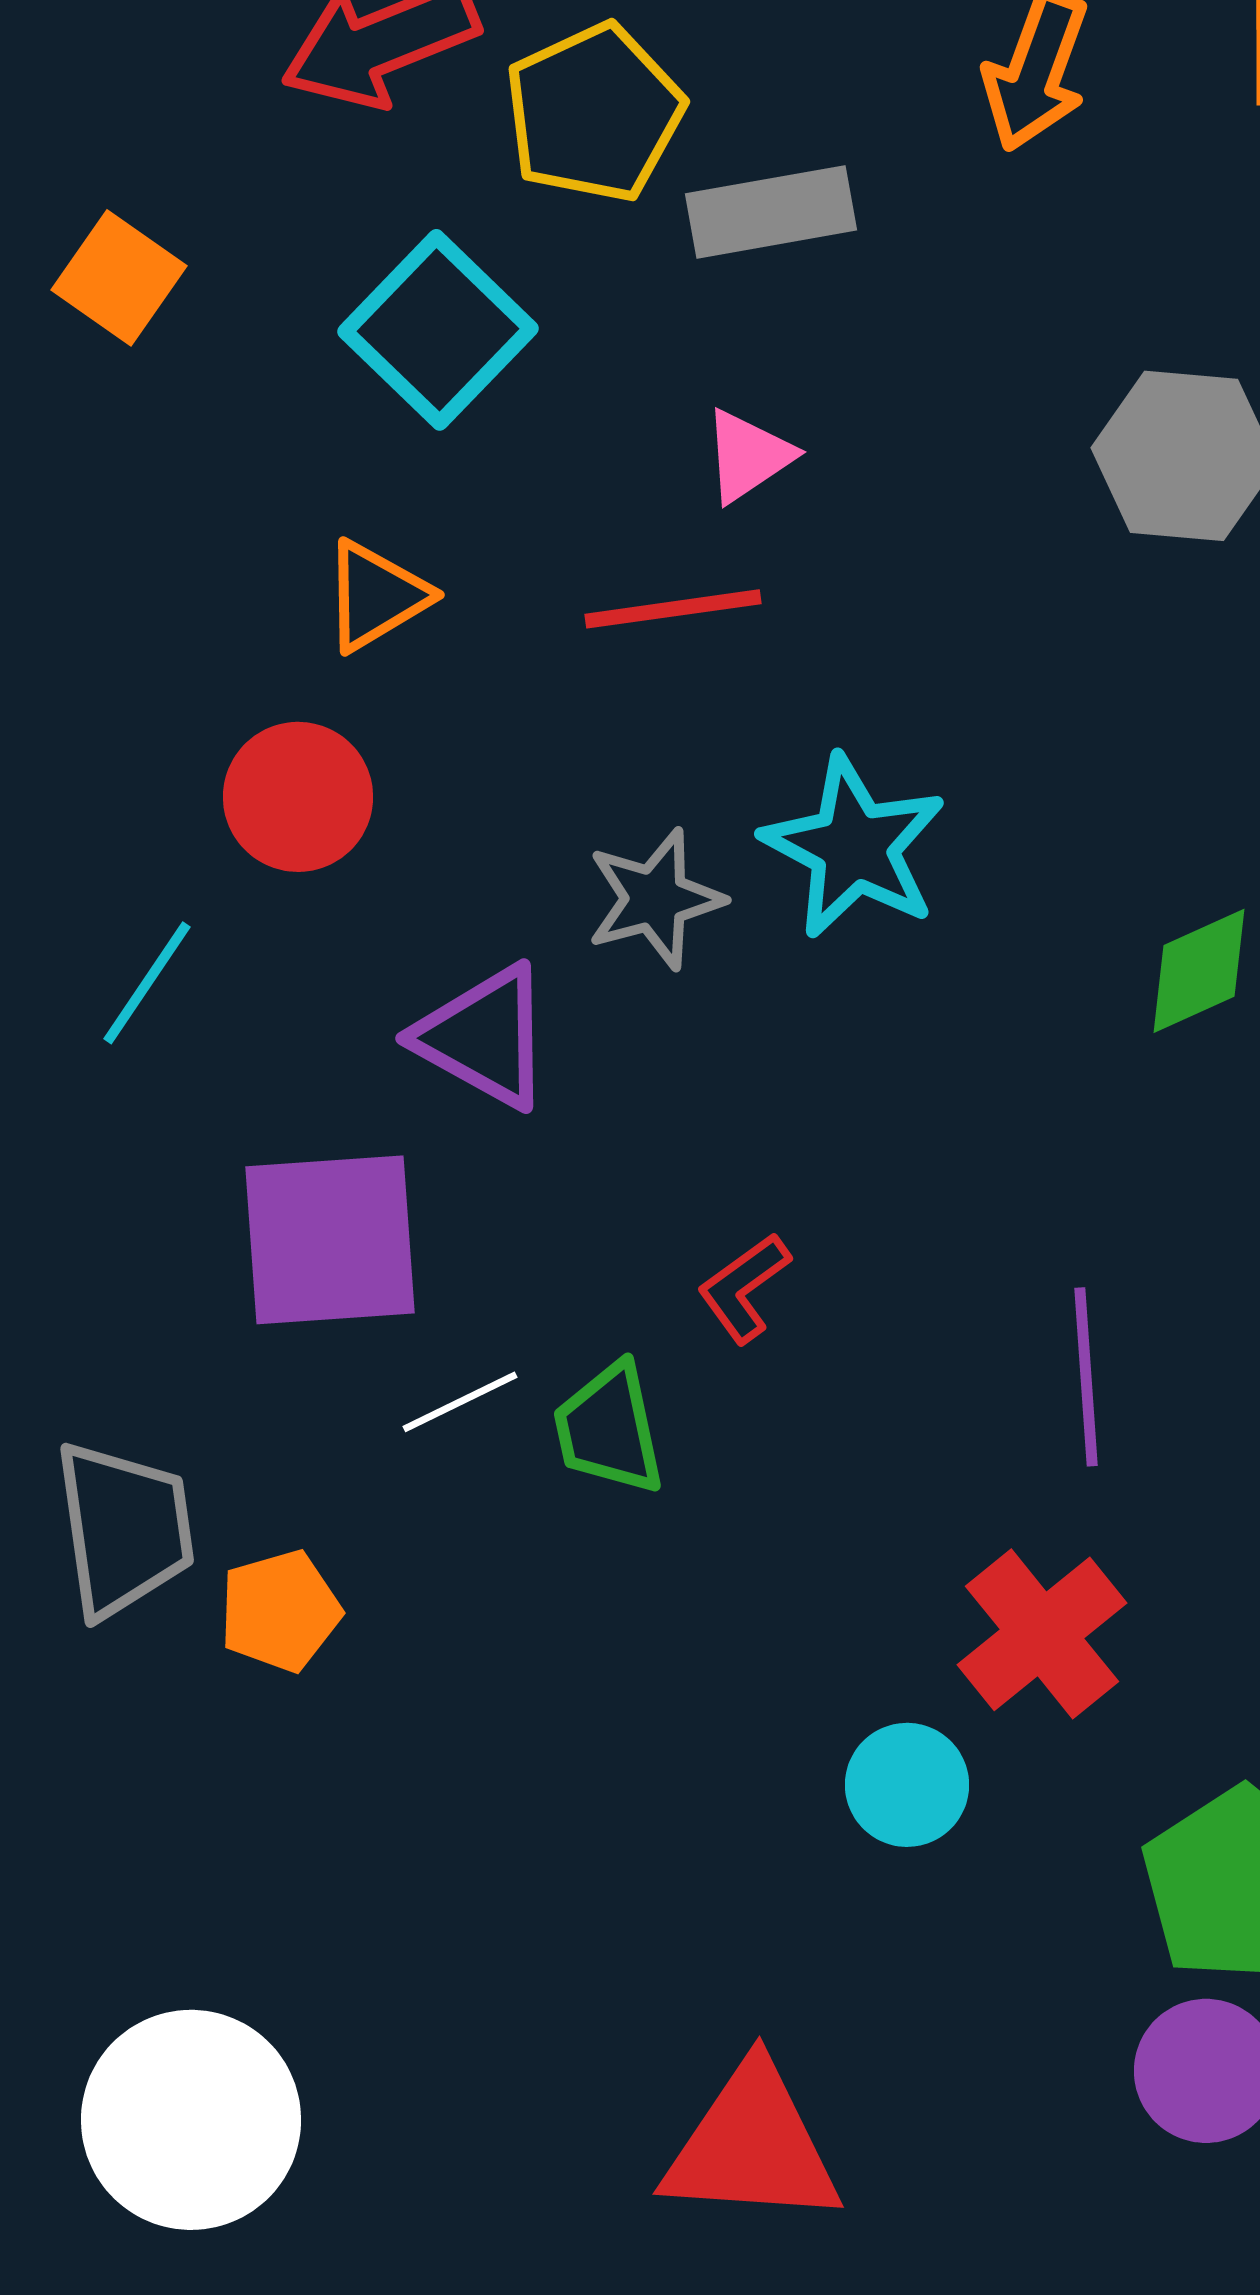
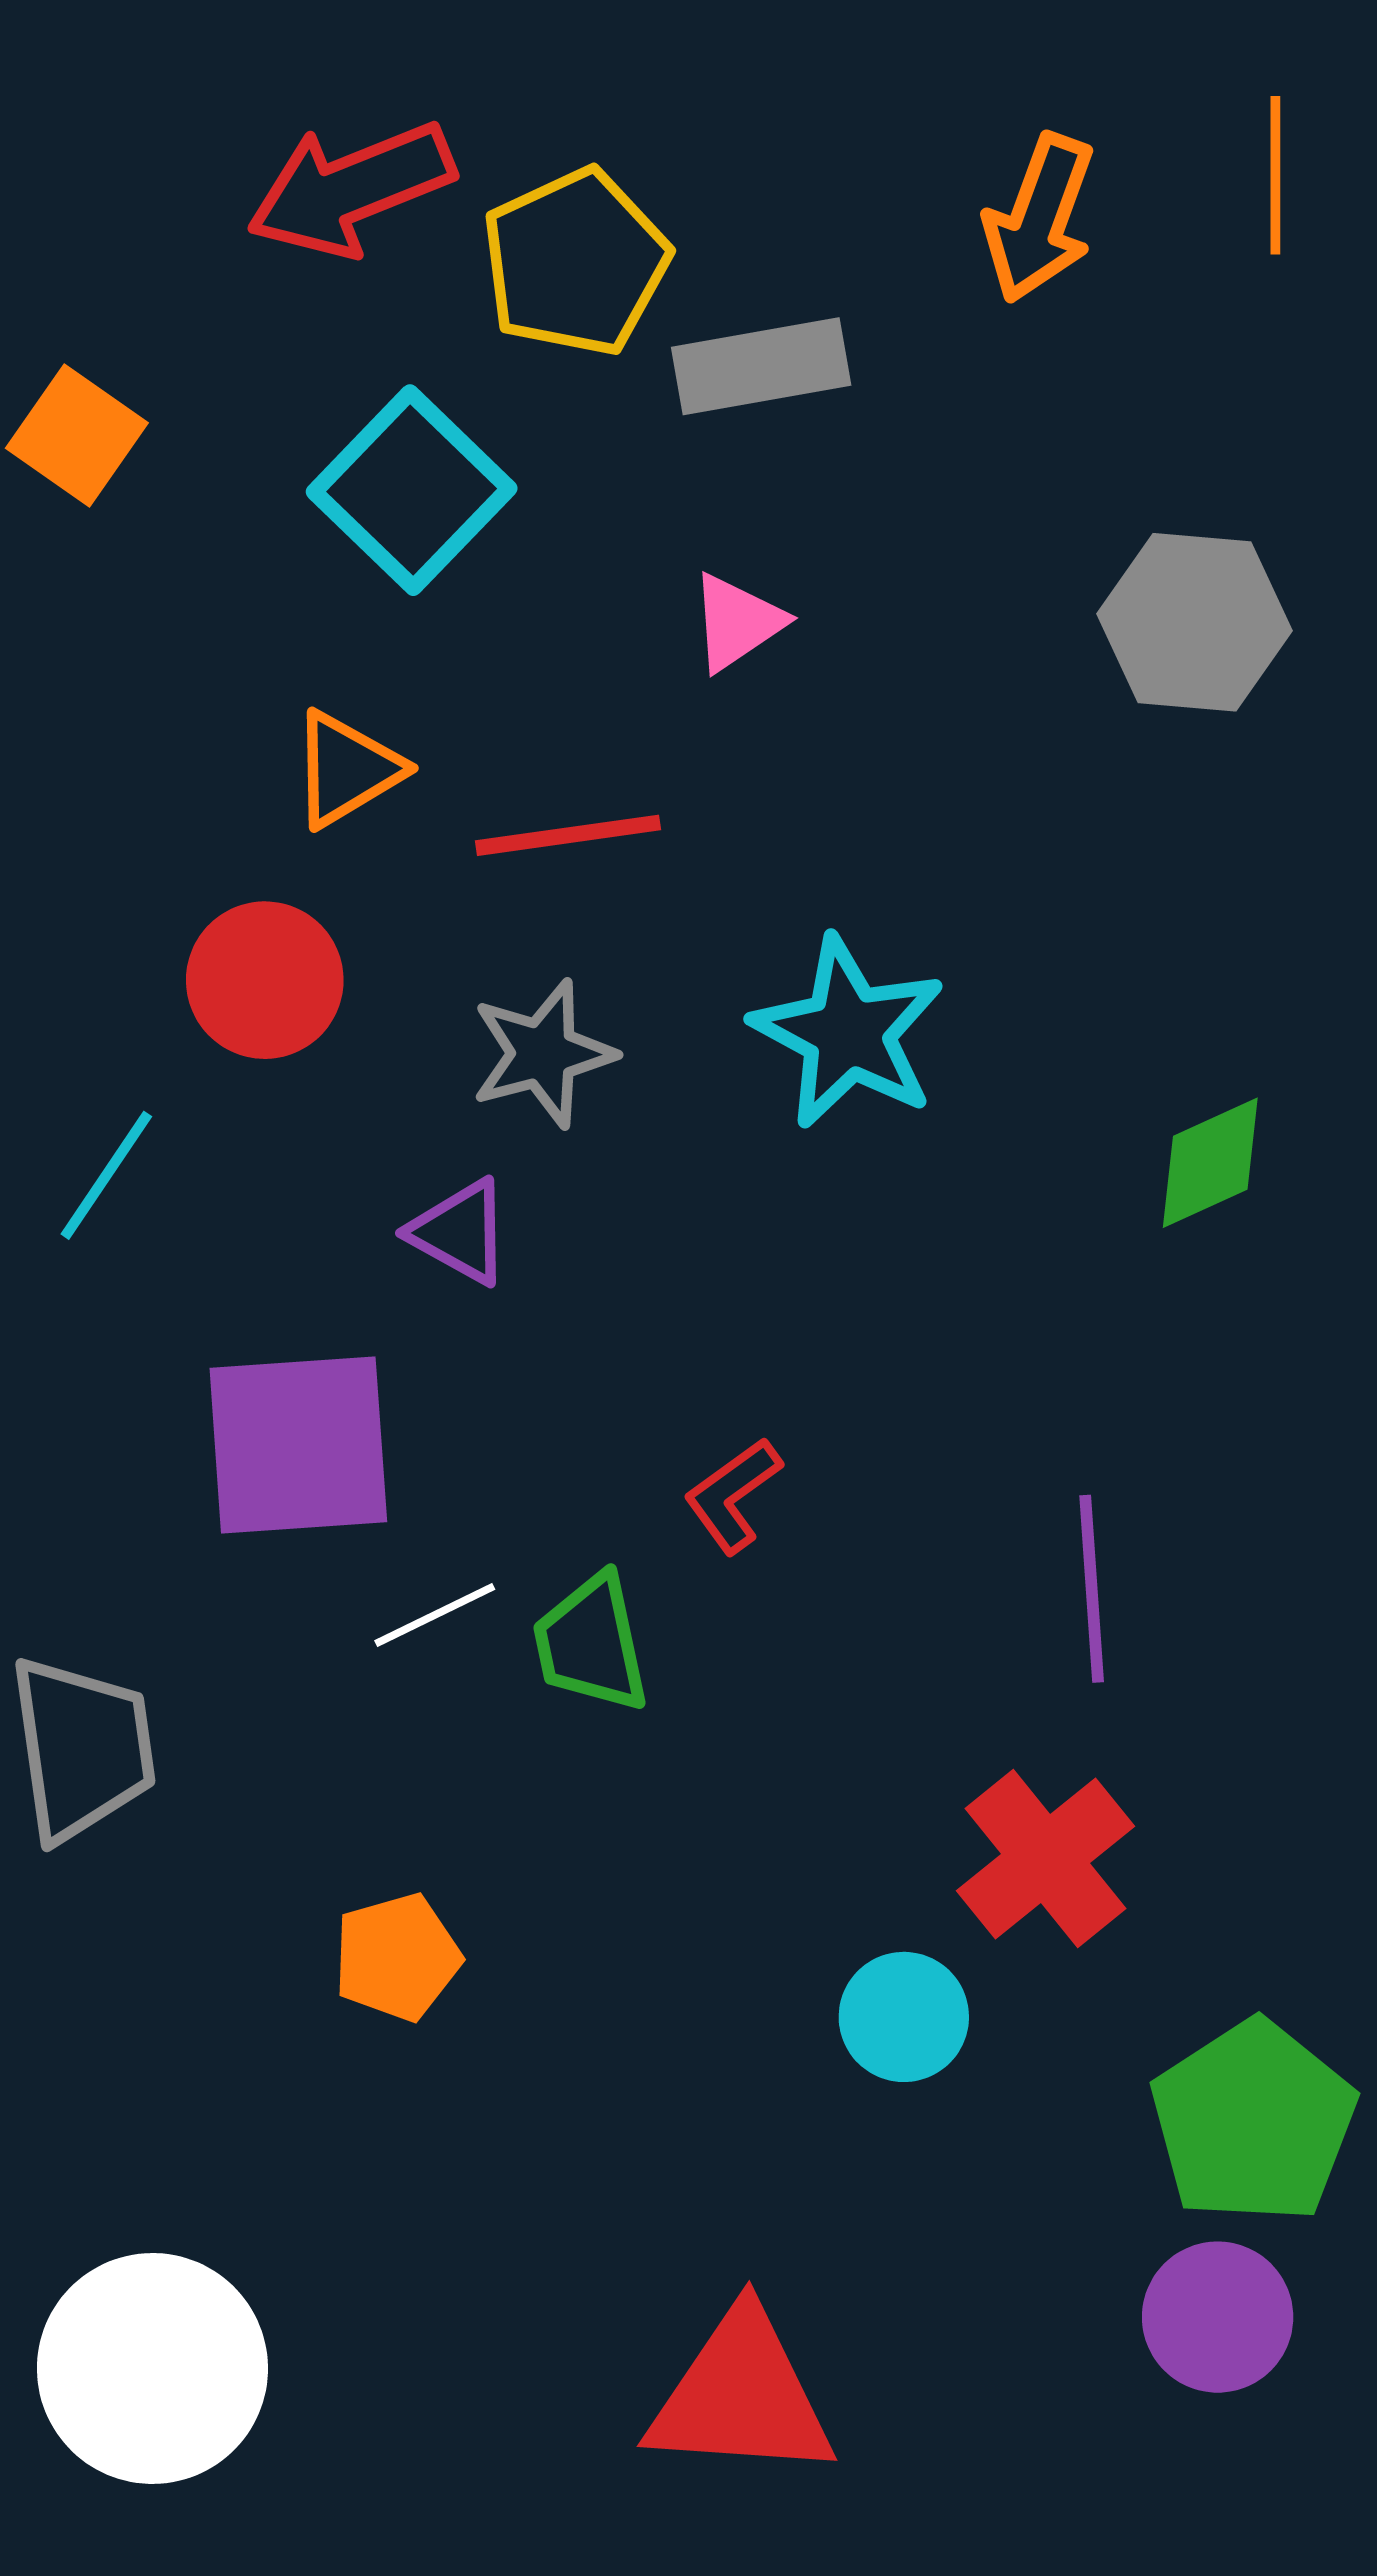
red line: (673, 609) -> (568, 835), moved
gray star: (655, 899) -> (543, 1054), moved
purple triangle: (484, 1037) -> (460, 1232), size x0.7
orange pentagon: (280, 1611) -> (397, 1957), moved

